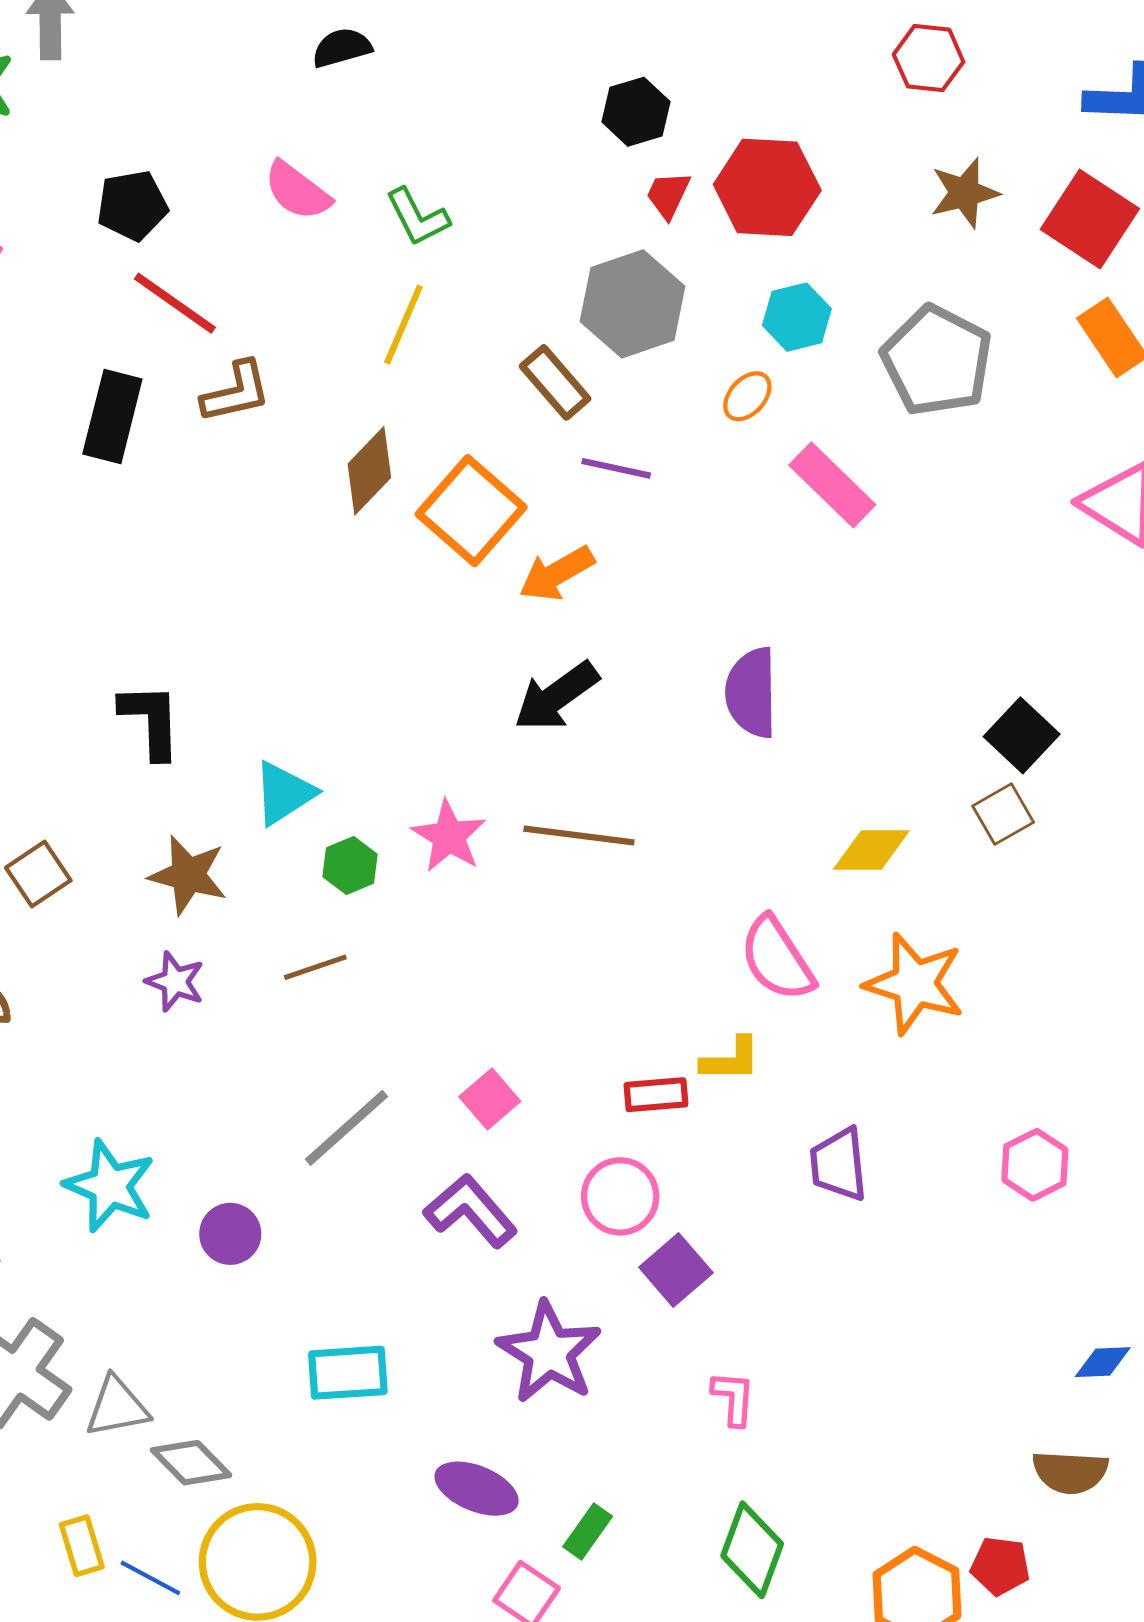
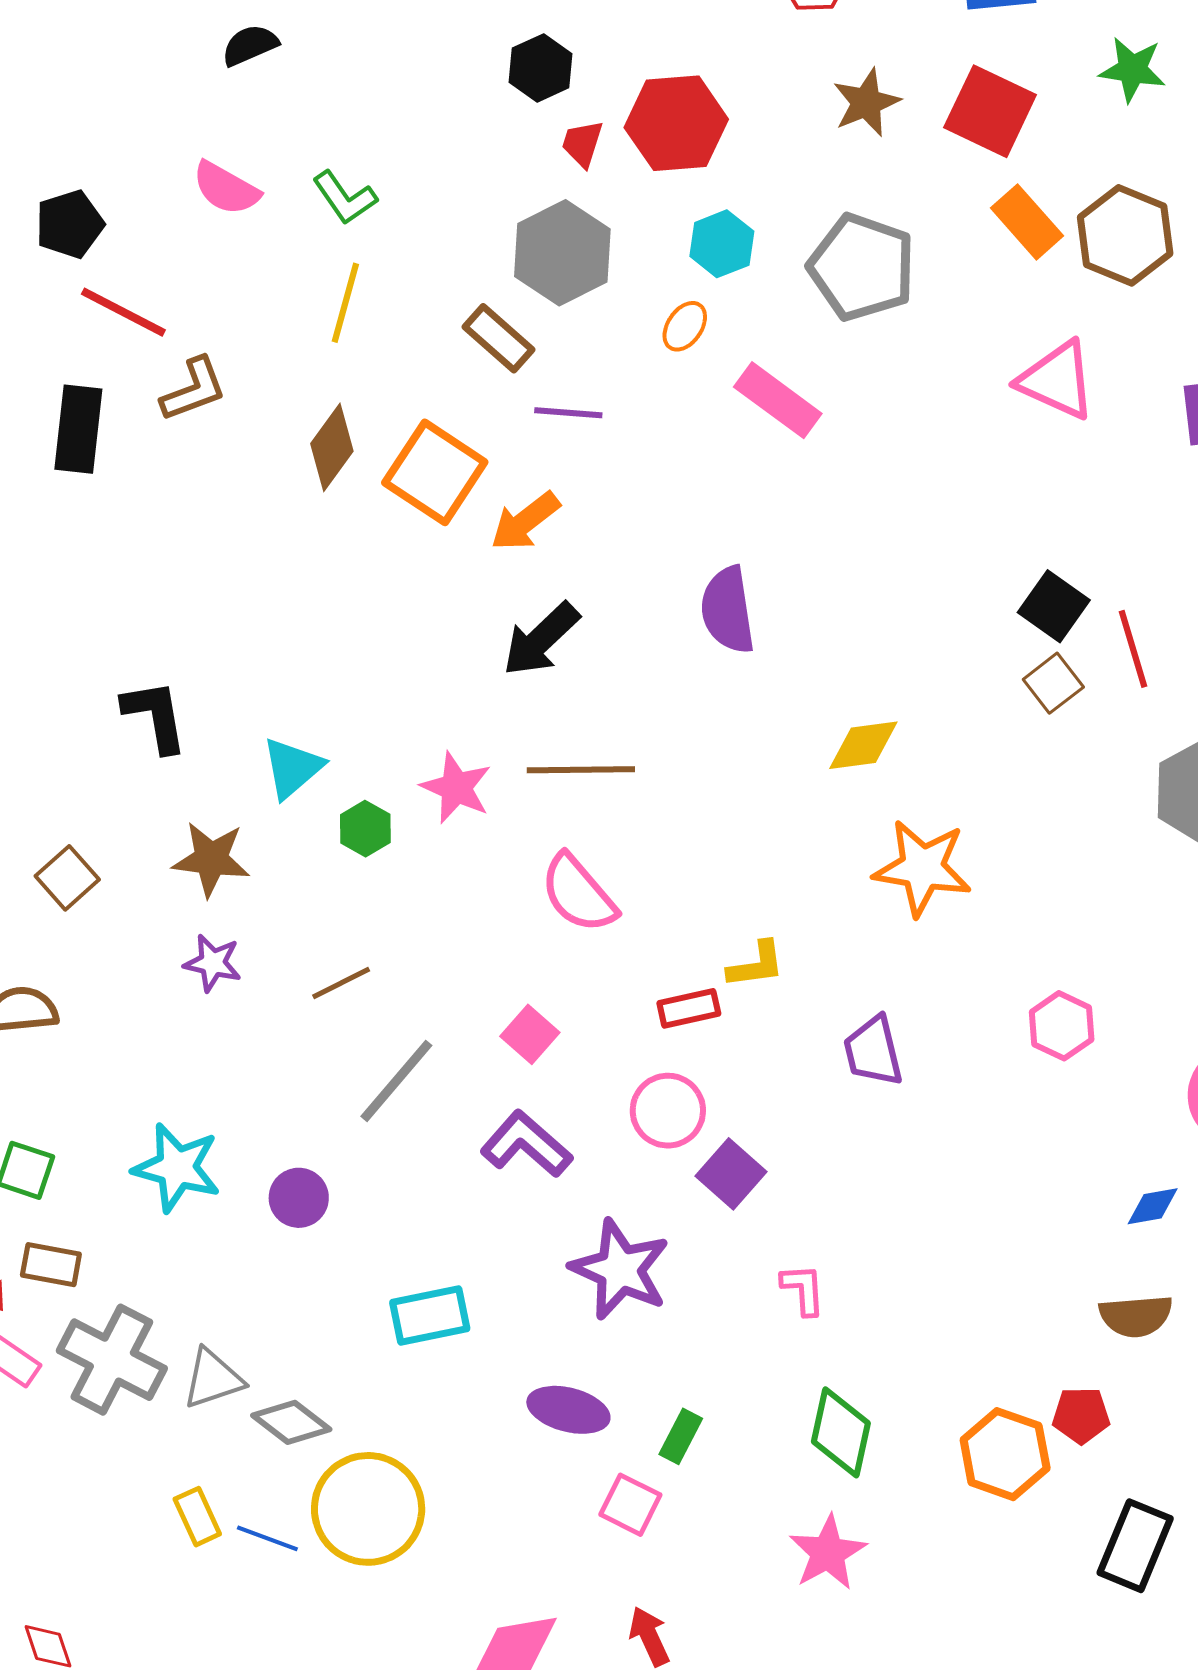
black square: (1022, 735) -> (1054, 606), moved
brown square: (1003, 814) -> (1053, 683), moved
pink semicircle: (777, 959) -> (578, 894), moved
brown line: (315, 967) -> (341, 983), moved

